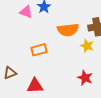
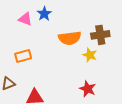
orange rectangle: (39, 50) -> (23, 56), moved

